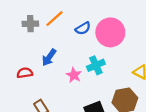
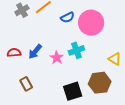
gray cross: (30, 24) -> (22, 10), turned -32
blue arrow: (49, 57) -> (35, 52), moved

